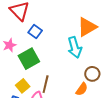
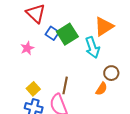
green square: (29, 59) -> (67, 34), moved
yellow square: (23, 86) -> (33, 89), moved

